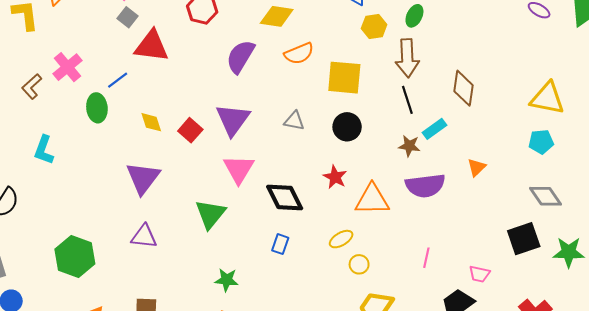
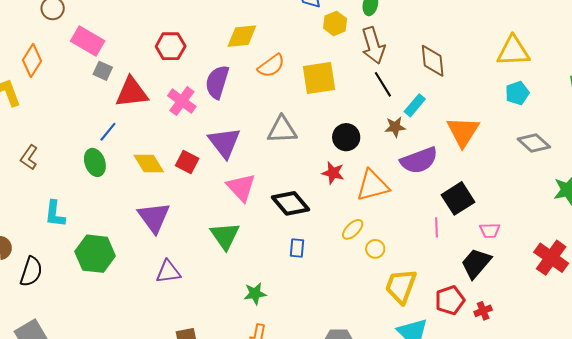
pink cross: (68, 67) -> (182, 101), moved
gray triangle: (294, 121) -> (282, 130), size x1.5
yellow diamond: (151, 122) -> (149, 163), size x1.4
black circle: (347, 127) -> (346, 137), moved
orange triangle: (477, 167) -> (463, 132), size x1.8
black square: (524, 239) -> (458, 198), moved
green hexagon: (75, 256) -> (95, 254), moved

